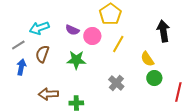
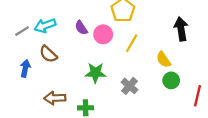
purple semicircle: (72, 30) -> (81, 28), turned 32
gray line: (18, 45) -> (22, 31), moved
brown semicircle: (42, 54) -> (48, 54), turned -66
green star: (76, 60) -> (95, 73), moved

